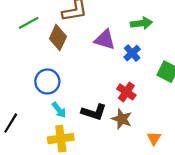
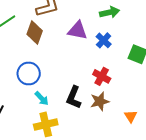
black L-shape: (94, 112) -> (74, 97), turned 100
brown star: (122, 119) -> (100, 101), turned -30

